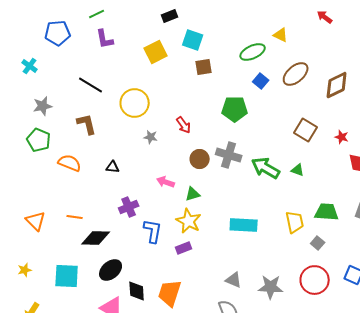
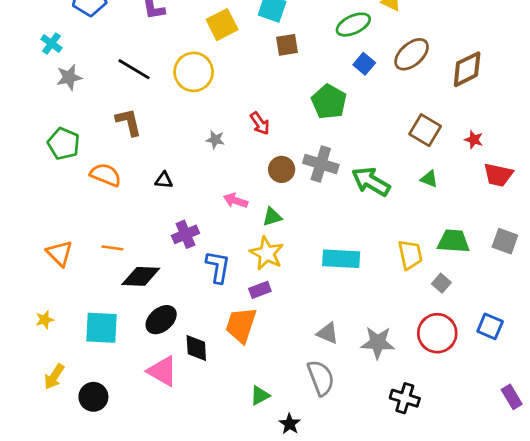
yellow circle: (135, 103) -> (194, 72), moved
gray star: (43, 106) -> (69, 77), moved
green pentagon: (235, 109) -> (329, 102), turned 30
green triangle: (298, 170) -> (429, 179), moved
orange trapezoid: (170, 293) -> (241, 325), moved

